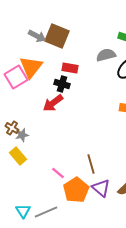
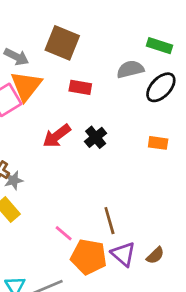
gray arrow: (37, 36) -> (16, 57), moved
black cross: (62, 84) -> (96, 137), moved, turned 35
orange pentagon: (76, 190) -> (89, 257), turned -30

